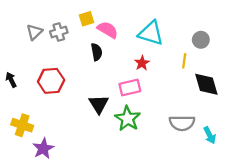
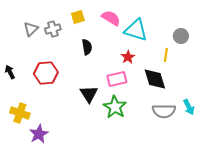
pink semicircle: (108, 30) -> (111, 18), moved
black diamond: (206, 84) -> (155, 79), moved
cyan arrow: (210, 135) -> (189, 107), moved

